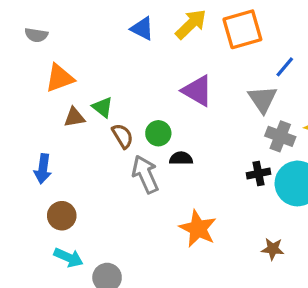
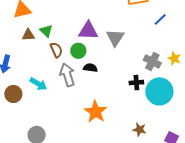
purple triangle: (197, 91) -> (88, 31), moved, turned -35
gray triangle: (263, 99) -> (115, 38), moved
cyan arrow: (69, 258) -> (38, 84), moved

